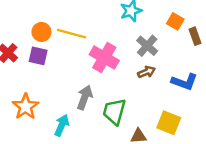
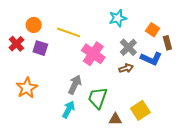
orange circle: (41, 32) -> (34, 25), moved
blue L-shape: (184, 82) -> (151, 59), moved
yellow square: (169, 123) -> (140, 110), turned 30
cyan arrow: (62, 125) -> (68, 109), moved

